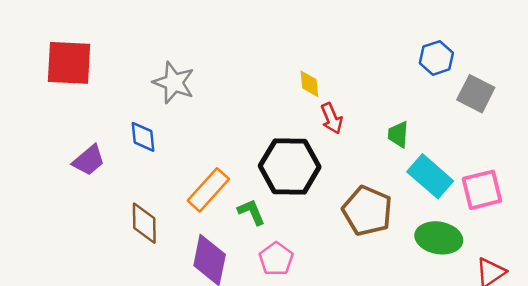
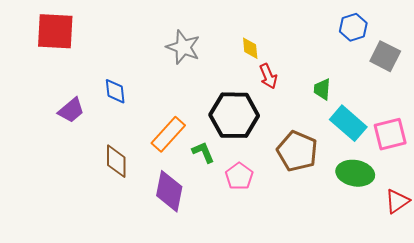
gray star: (174, 83) -> (183, 47), moved
pink pentagon: (276, 259) -> (239, 176), moved

